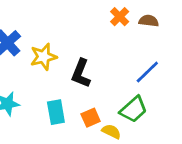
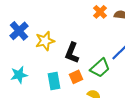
green trapezoid: (133, 109) -> (100, 68), moved
orange square: (91, 118) -> (76, 77), moved

